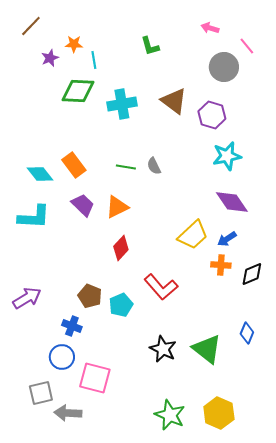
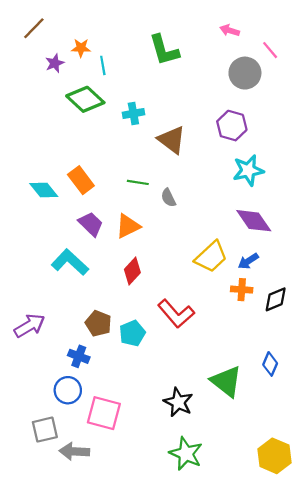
green L-shape: (150, 46) -> (164, 50), size x1.5
green diamond: (78, 91) -> (85, 99), turned 40
brown triangle: (174, 101) -> (172, 140), moved
cyan cross: (122, 104) -> (133, 114), size x0.7
gray semicircle: (154, 166) -> (168, 198), moved
cyan L-shape: (34, 217) -> (70, 262), moved, turned -140
black star: (163, 349) -> (178, 402), moved
yellow hexagon: (219, 413) -> (274, 456), moved

